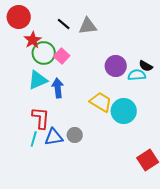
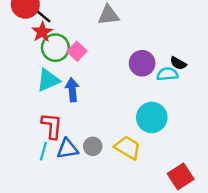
black line: (64, 24) -> (43, 16), moved
yellow trapezoid: (101, 102) -> (128, 148), moved

